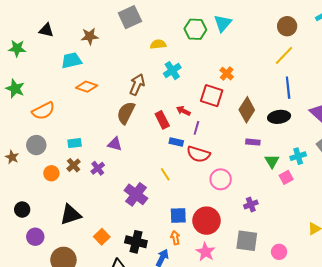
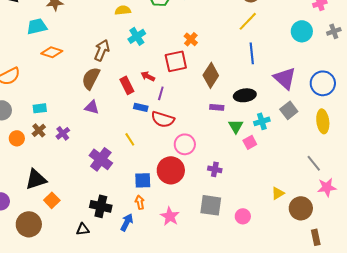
red square: (212, 96) -> (176, 61), turned -30
black ellipse: (279, 117) -> (245, 95), moved
purple triangle: (115, 144) -> (92, 107), moved
purple cross: (251, 204) -> (215, 169), turned 32
red circle: (206, 221) -> (171, 170), moved
orange square: (102, 237) -> (52, 200), moved

